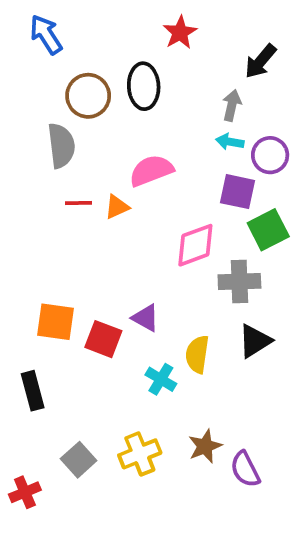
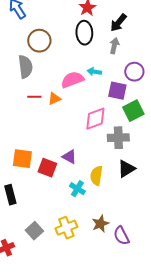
black arrow: (260, 61) -> (118, 23), moved
black ellipse: (144, 86) -> (84, 33), moved
cyan arrow: (230, 142) -> (94, 72), moved

